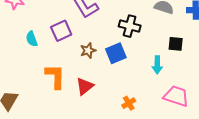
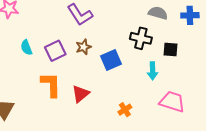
black cross: (130, 26) -> (141, 38), moved
purple square: (61, 31) -> (55, 51), moved
brown star: (88, 50) -> (83, 47), moved

